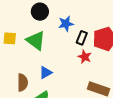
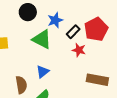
black rectangle: (82, 38) -> (73, 32), turned 32
green triangle: (36, 41) -> (42, 39), moved

